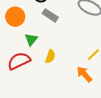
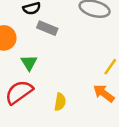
yellow semicircle: (50, 56) -> (60, 102), moved

